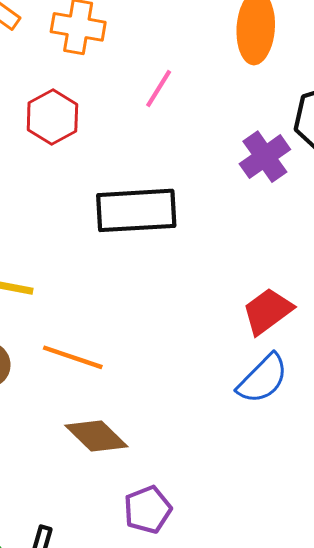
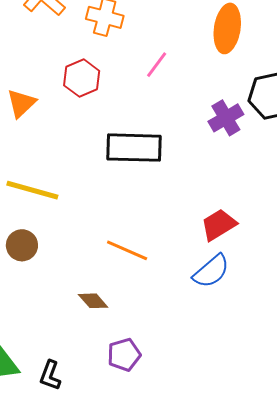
orange line: (73, 357) -> (127, 250), moved
brown diamond: (96, 436) -> (93, 301), size x0.7

